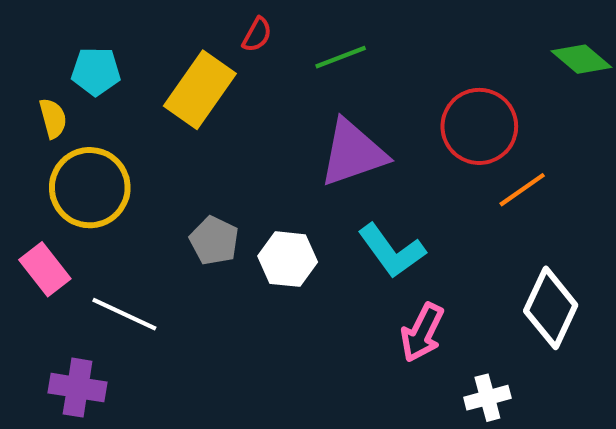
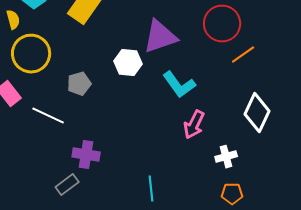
gray pentagon: (214, 241) -> (79, 84), moved, turned 30
white hexagon: (288, 259) -> (128, 63), moved
purple cross: (78, 388) -> (86, 155), moved

